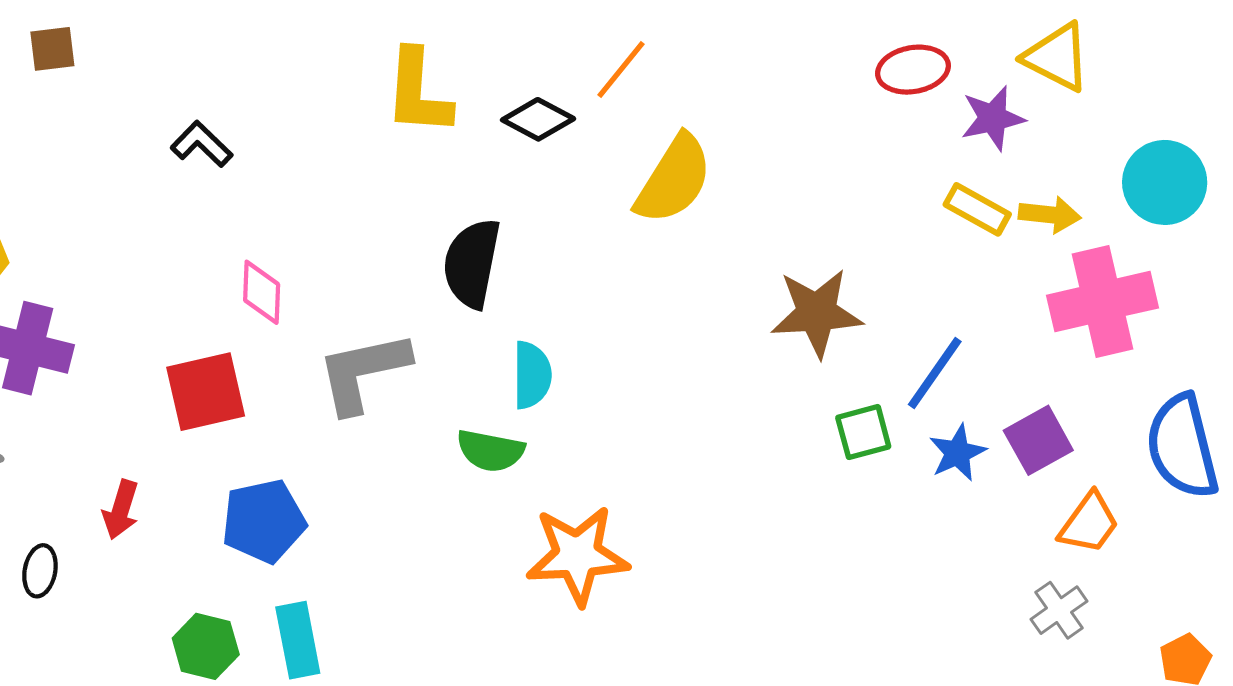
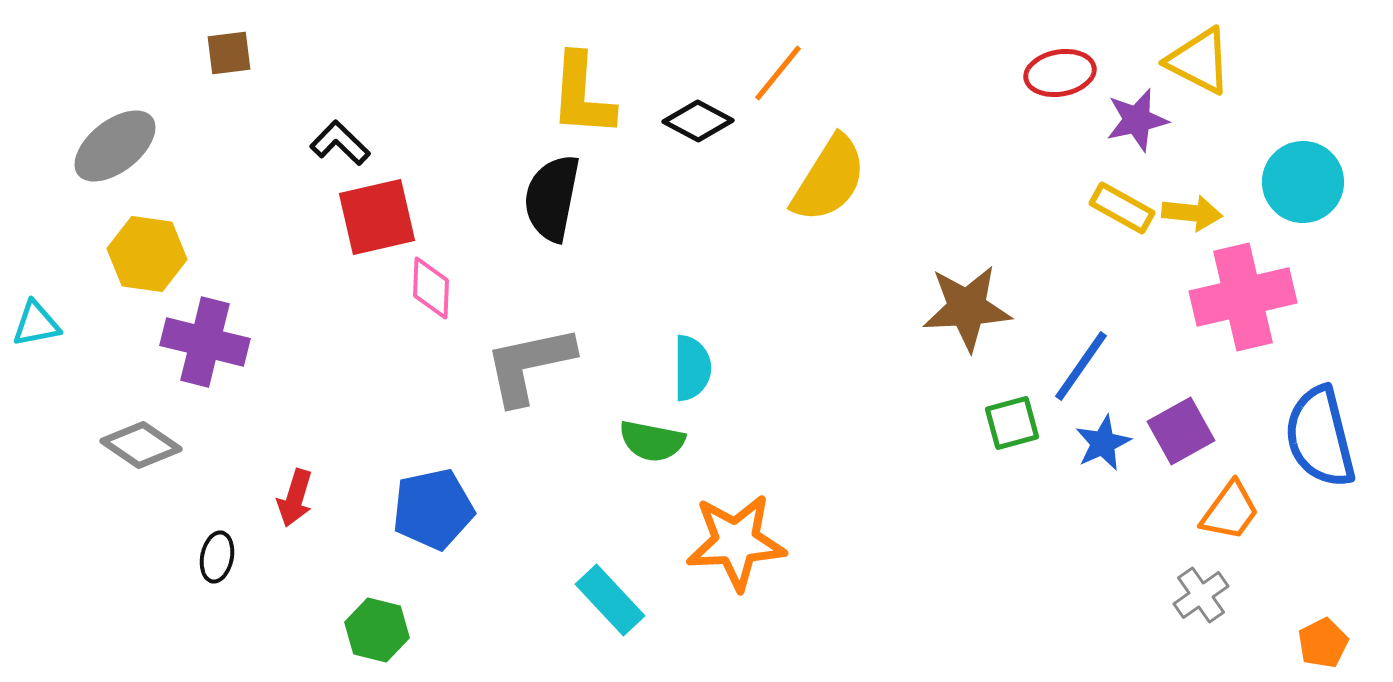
black L-shape: (202, 144) -> (340, 143), moved
black semicircle: (472, 263) -> (552, 198), moved
red square: (206, 392) -> (377, 217), moved
cyan rectangle: (298, 640) -> (610, 600), moved, turned -32

